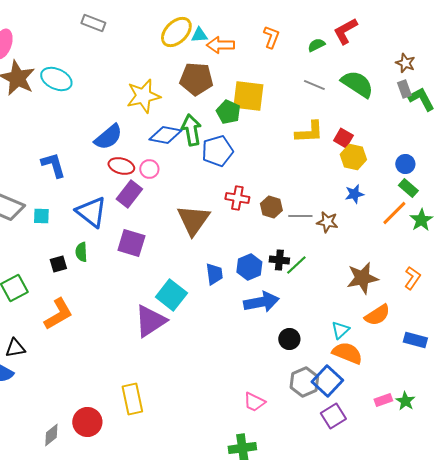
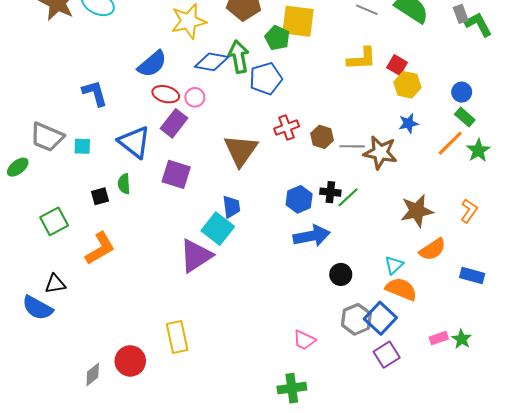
red cross: (237, 198) -> (287, 128), turned -30
brown star: (327, 222) -> (380, 153), size x1.5
blue trapezoid: (214, 274) -> (231, 207), moved

